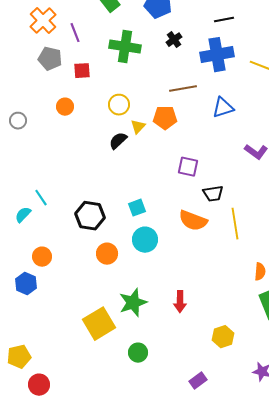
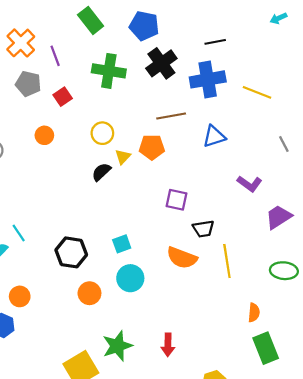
black cross: (174, 40) -> (161, 63), size x1.8
red square: (82, 71) -> (63, 97), turned -30

